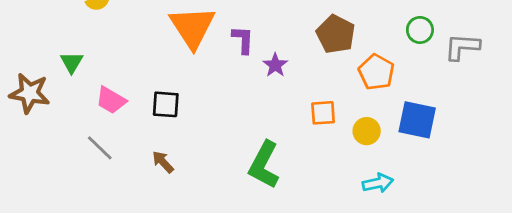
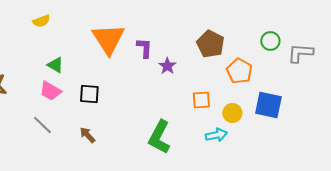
green triangle: (72, 62) -> (55, 65), moved, turned -30
cyan arrow: (378, 183) -> (216, 135), moved

